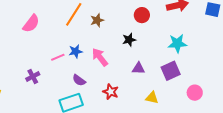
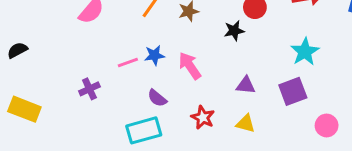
black star: (129, 40) -> (234, 31), moved
cyan star: (177, 43) -> (305, 52), turned -30
yellow triangle: (152, 98) -> (245, 124), moved

